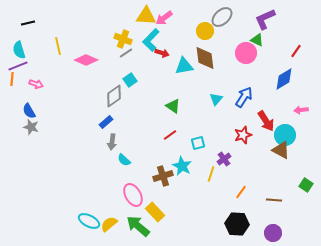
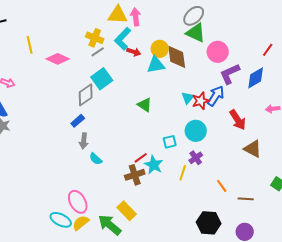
pink arrow: (164, 18) -> (136, 17), turned 120
purple L-shape: (265, 19) -> (230, 74), moved
yellow circle: (205, 31) -> (160, 49), moved
green triangle: (257, 40) -> (196, 33), moved, size x1.5
cyan square: (130, 80) -> (102, 79), size x1.5
red line: (170, 135) -> (141, 158), moved
red star: (243, 135) -> (201, 101), moved
cyan circle: (285, 135) -> (196, 131), moved
orange line: (241, 192) -> (222, 186), moved, turned -72
pink ellipse: (133, 195) -> (78, 202), moved

